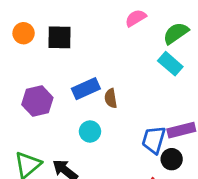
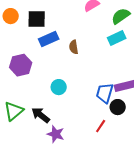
cyan rectangle: (170, 64) -> (117, 38), turned -66
blue rectangle: (86, 89) -> (49, 39), moved
brown semicircle: (111, 98) -> (74, 47), moved

